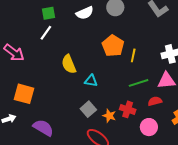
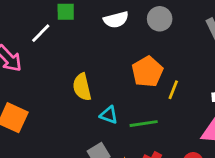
white line: (46, 33) -> (41, 33), moved
green line: (139, 83) -> (144, 124), moved

